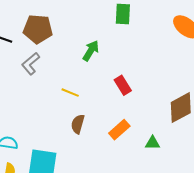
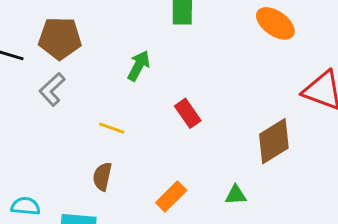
brown semicircle: (78, 124) -> (102, 176), moved
orange rectangle: (119, 130) -> (171, 196), moved

